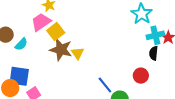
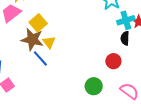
yellow square: (56, 32) -> (38, 23), moved
blue line: (105, 85) -> (40, 58), moved

